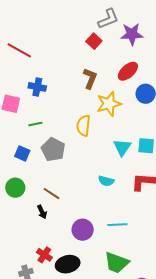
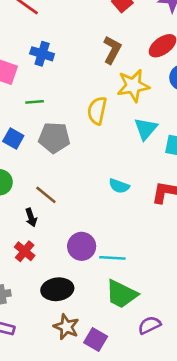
cyan triangle: (122, 147) -> (146, 129), moved
gray pentagon: (53, 149) -> (54, 138), turned -30
cyan line: (117, 225) -> (112, 258), moved
red cross: (44, 255) -> (25, 251), moved

